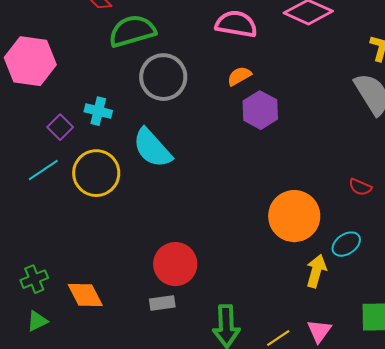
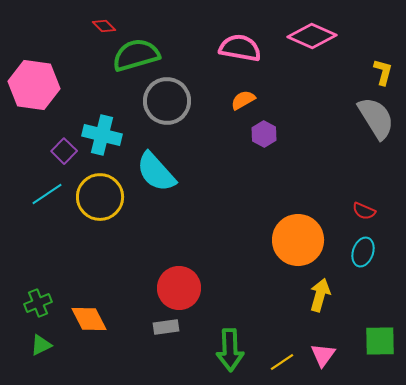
purple hexagon: (260, 110) -> (264, 134), size x0.7
cyan cross: (98, 111) -> (102, 135), size x1.4
cyan ellipse: (346, 244) -> (363, 252), moved, turned -36

